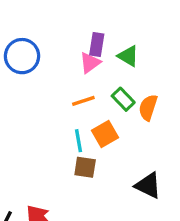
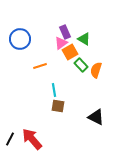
purple rectangle: (97, 44) -> (65, 32), turned -32
orange line: (83, 101) -> (40, 66), moved
orange square: (105, 134) -> (70, 52), moved

